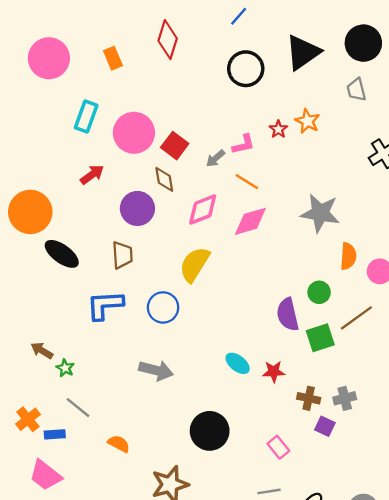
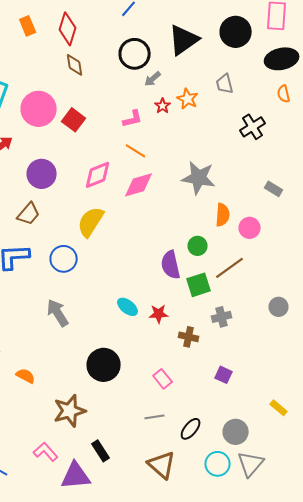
orange rectangle: (113, 58) -> (28, 26), moved
gray trapezoid: (356, 90) -> (225, 84), moved
gray arrow: (215, 158) -> (153, 79), moved
brown diamond: (164, 179) -> (75, 65), moved
brown trapezoid: (122, 255) -> (29, 214), turned 45
gray arrow: (156, 370) -> (58, 313), turned -136
gray cross: (345, 398) -> (222, 317), moved
purple square: (325, 426) -> (224, 375), moved

